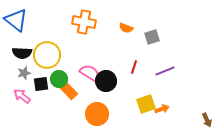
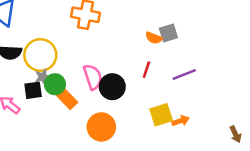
orange semicircle: (126, 28) -> (154, 38), moved
gray star: (24, 73) -> (43, 77), moved
pink semicircle: (90, 73) -> (93, 77), turned 40

